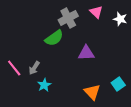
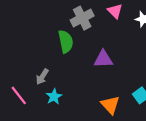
green semicircle: (54, 38) -> (66, 41), turned -66
pink line: (14, 68) -> (19, 95), moved

